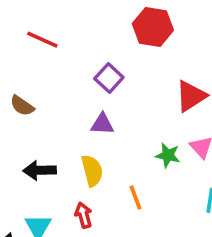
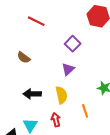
purple triangle: (102, 124) -> (68, 69), turned -48

